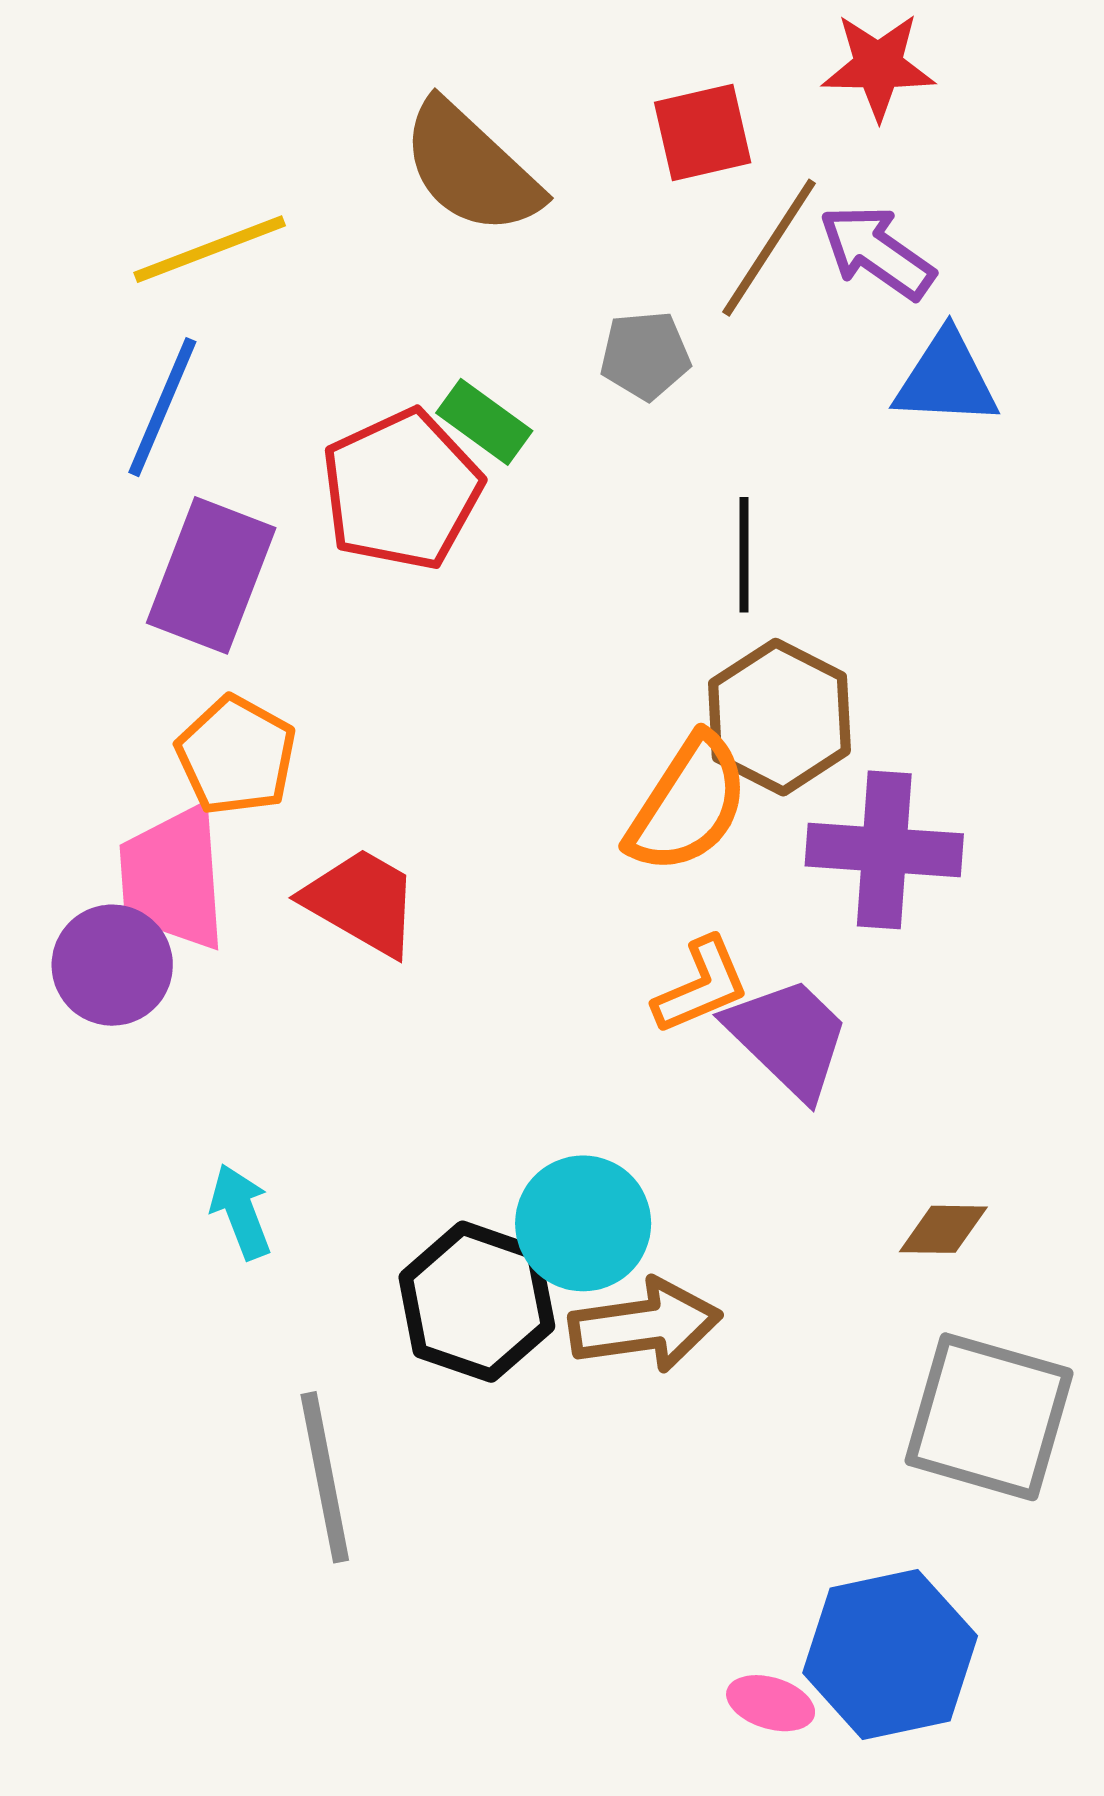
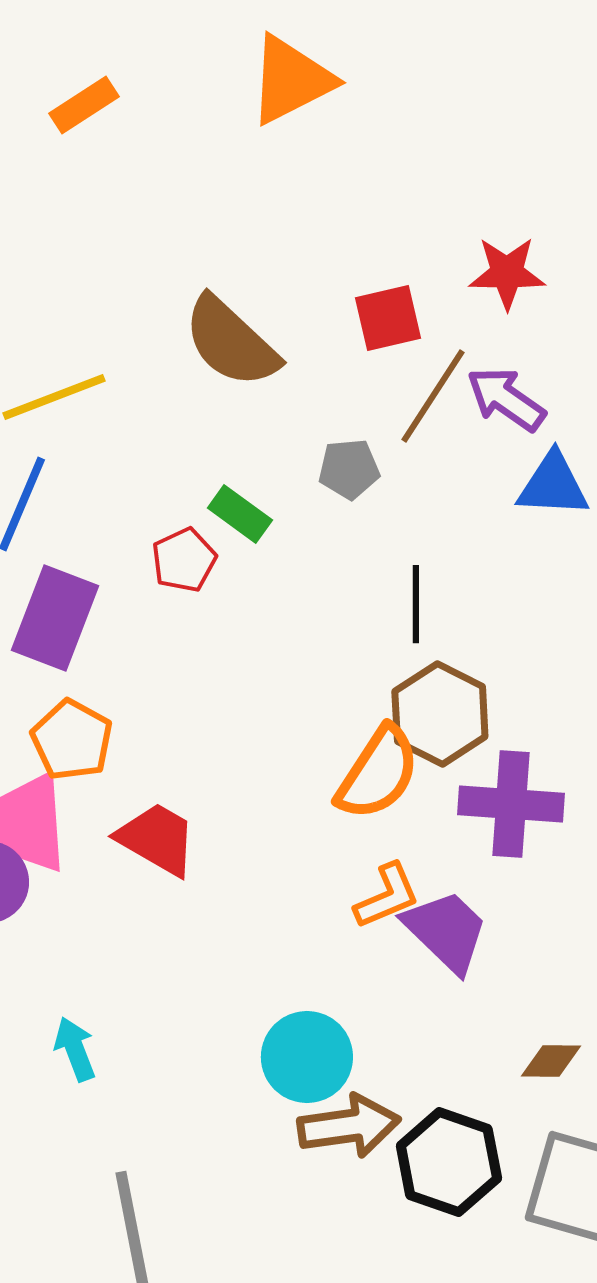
red pentagon: (402, 490) -> (184, 560), size x0.6
black hexagon: (477, 1302) -> (449, 1162), moved

